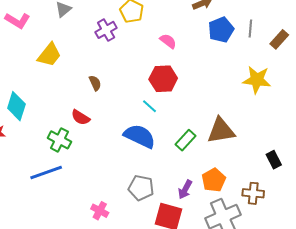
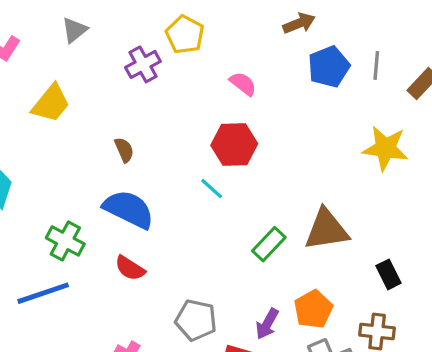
red semicircle: (81, 117) -> (130, 268), moved
blue semicircle: (140, 136) -> (129, 209), moved
black rectangle: (274, 160) -> (389, 274), moved

